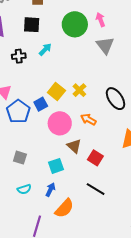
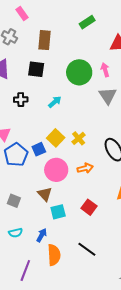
cyan arrow: (45, 49) -> (55, 102), moved
orange arrow: (88, 119) -> (85, 168), turned 133
brown triangle: (74, 146) -> (45, 194), moved
cyan square: (56, 166) -> (58, 212), moved
black line: (96, 189) -> (87, 249), moved
orange semicircle: (64, 208) -> (54, 255), turned -50

